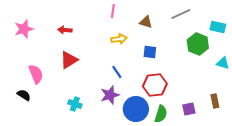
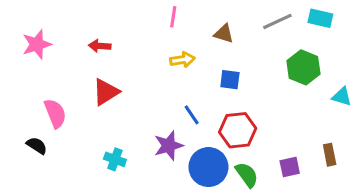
cyan rectangle: (218, 27) -> (320, 18), moved
blue line: (117, 72) -> (192, 115), moved
green semicircle: (161, 114) -> (247, 175), turned -54

